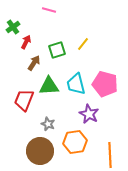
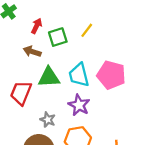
red arrow: (26, 42) -> (37, 26), moved
brown arrow: (34, 63) -> (32, 52), turned -105
purple star: (89, 114) -> (79, 105), moved

